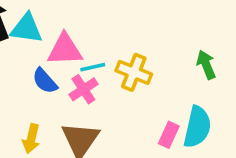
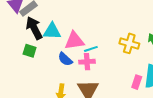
yellow cross: (134, 72) -> (129, 43), moved
pink cross: (83, 89) -> (87, 62), turned 35

